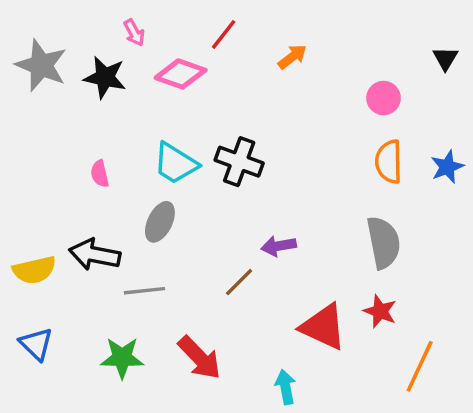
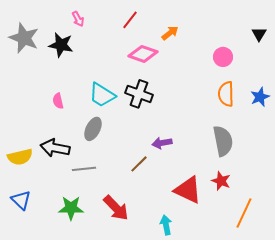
pink diamond: (181, 74) -> (143, 54), moved

